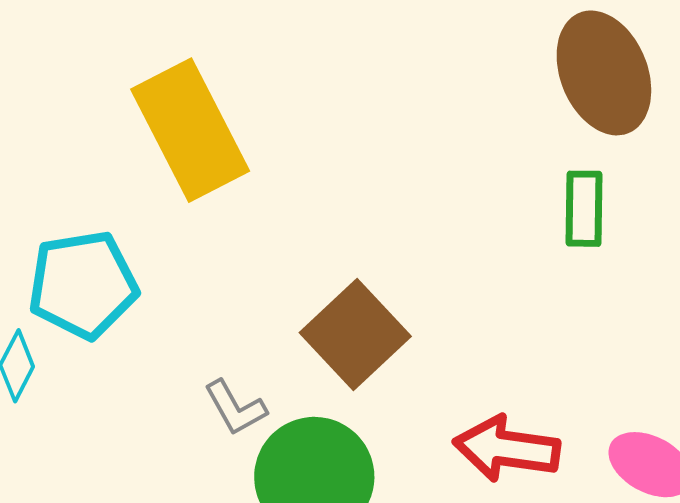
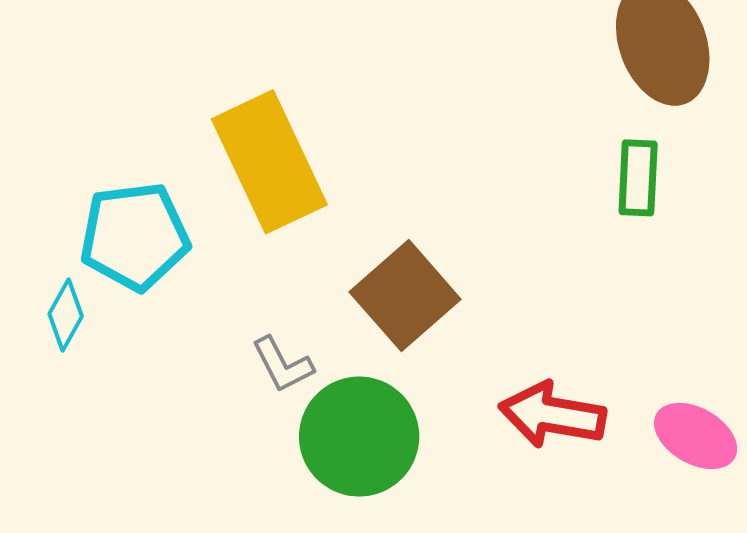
yellow rectangle: (190, 130) -> (269, 162), moved

